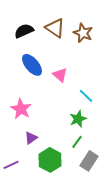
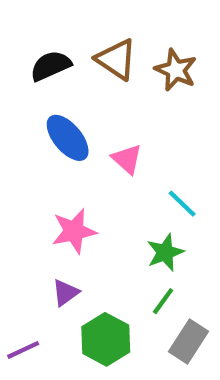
pink star: (21, 109) -> (74, 231), moved, turned 30

